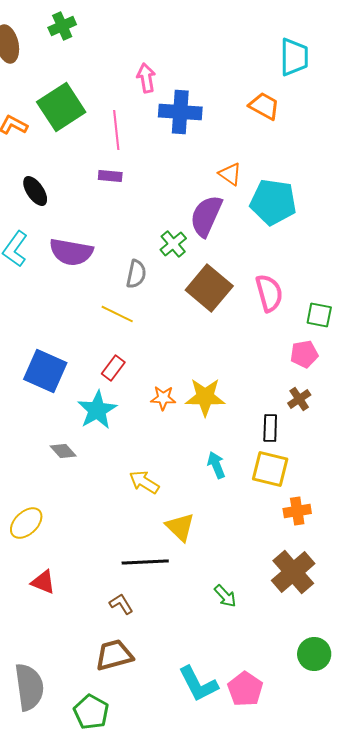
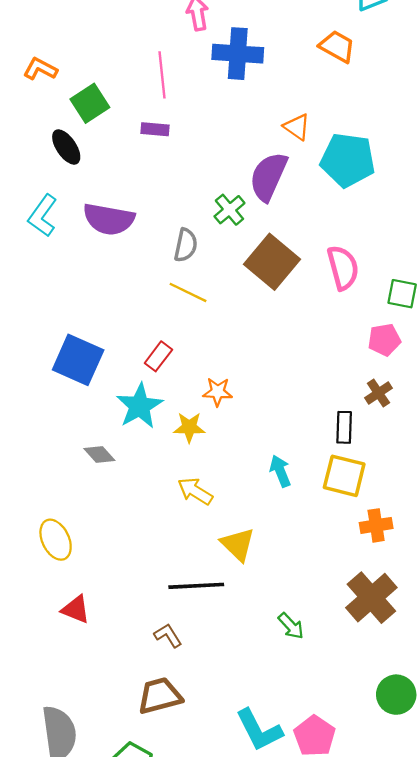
green square: (61, 107) -> (90, 103), moved, size x0.7
yellow line: (117, 314) -> (188, 292), moved
yellow star: (205, 397) -> (189, 427), moved, size x0.7
yellow ellipse: (26, 523) -> (56, 540), turned -72

